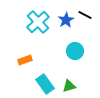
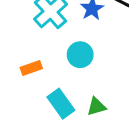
cyan circle: (75, 51) -> (80, 55), moved

